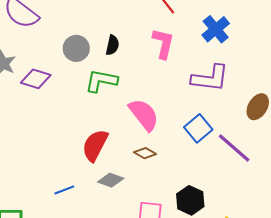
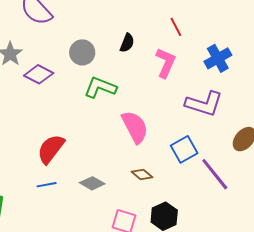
black semicircle: (112, 45) -> (127, 43), moved
red semicircle: (95, 145) -> (51, 149), moved
brown diamond: (145, 153) -> (142, 175), moved

